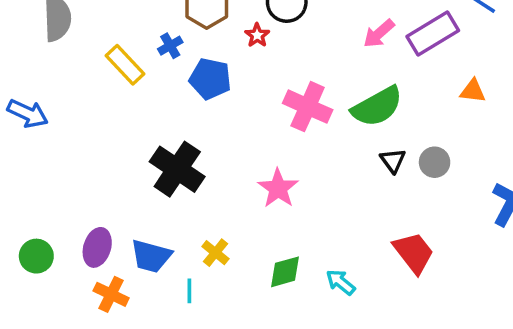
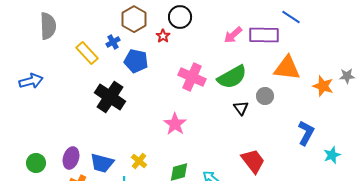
purple rectangle: (433, 34) -> (264, 35), turned 32
orange triangle: (473, 91) -> (287, 68), size x1.8
blue arrow: (28, 114) -> (31, 81), turned -40
gray circle: (435, 162) -> (265, 96), moved
black cross: (177, 169) -> (110, 97), moved

